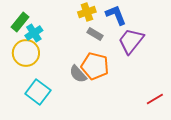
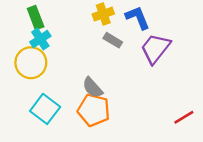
green rectangle: (20, 22) -> (36, 18), moved, turned -60
orange pentagon: (95, 66) -> (94, 110), moved

